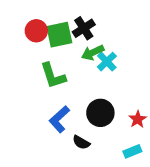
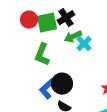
green L-shape: (53, 76) -> (42, 55), turned 40
black circle: (100, 113) -> (62, 84), moved

